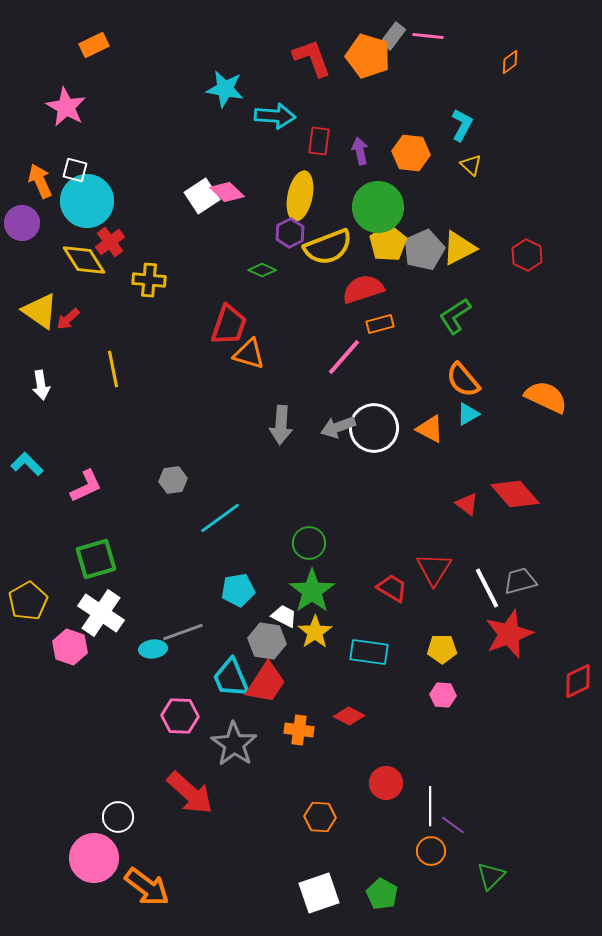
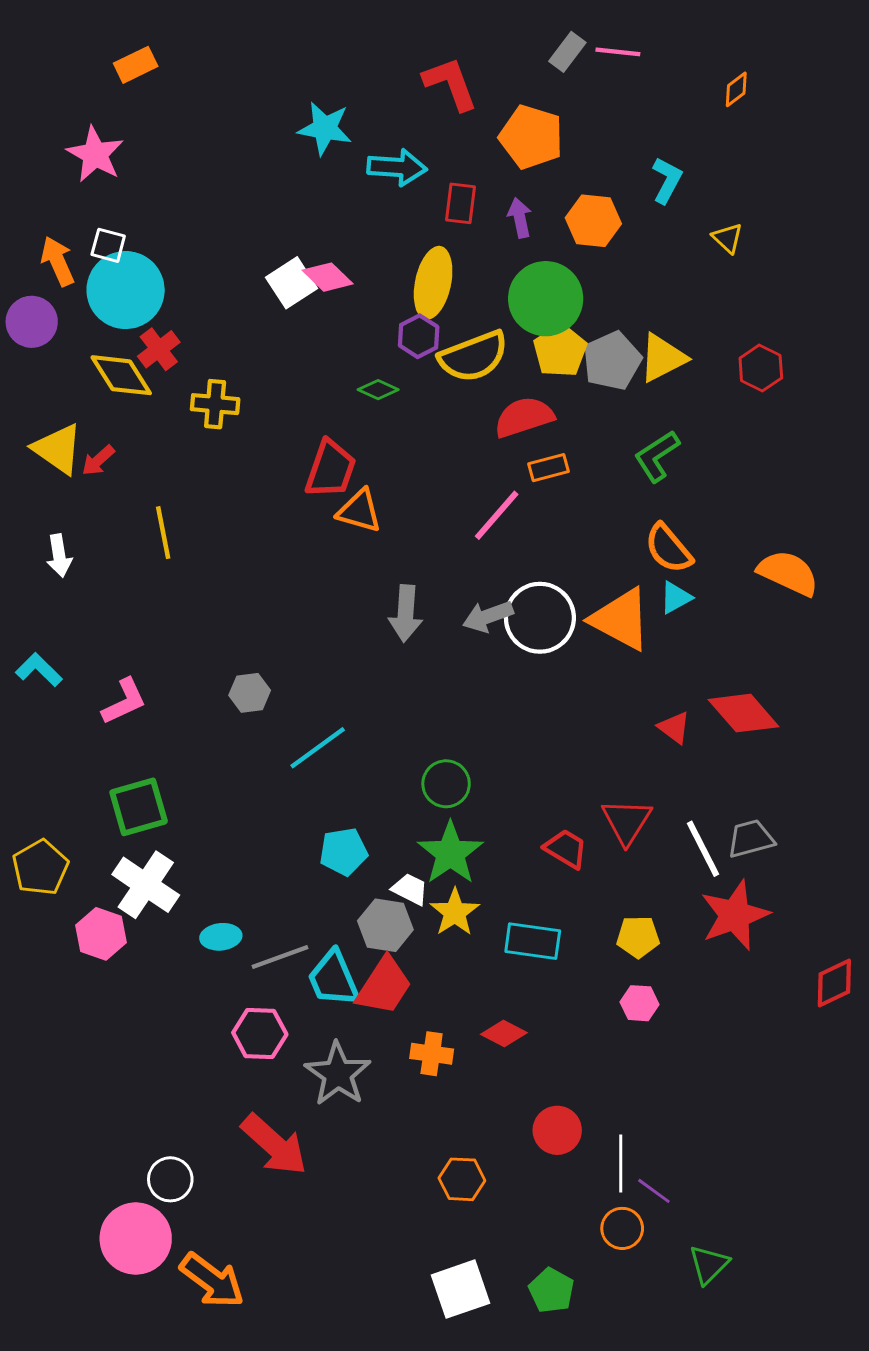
orange pentagon: (368, 56) -> (531, 137), moved
yellow triangle: (471, 165) -> (728, 238), moved
orange triangle: (430, 429) -> (621, 619), size x1.6
gray line: (183, 632) -> (280, 957), moved

